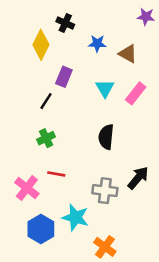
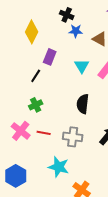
black cross: (65, 23) -> (67, 15), moved
pink cross: (27, 188) -> (21, 131), moved
gray cross: (105, 191) -> (73, 137), moved
blue hexagon: (41, 229) -> (16, 176), moved

